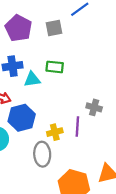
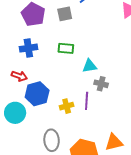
cyan triangle: (32, 79) -> (90, 66), moved
gray ellipse: (42, 154) -> (52, 140), moved

